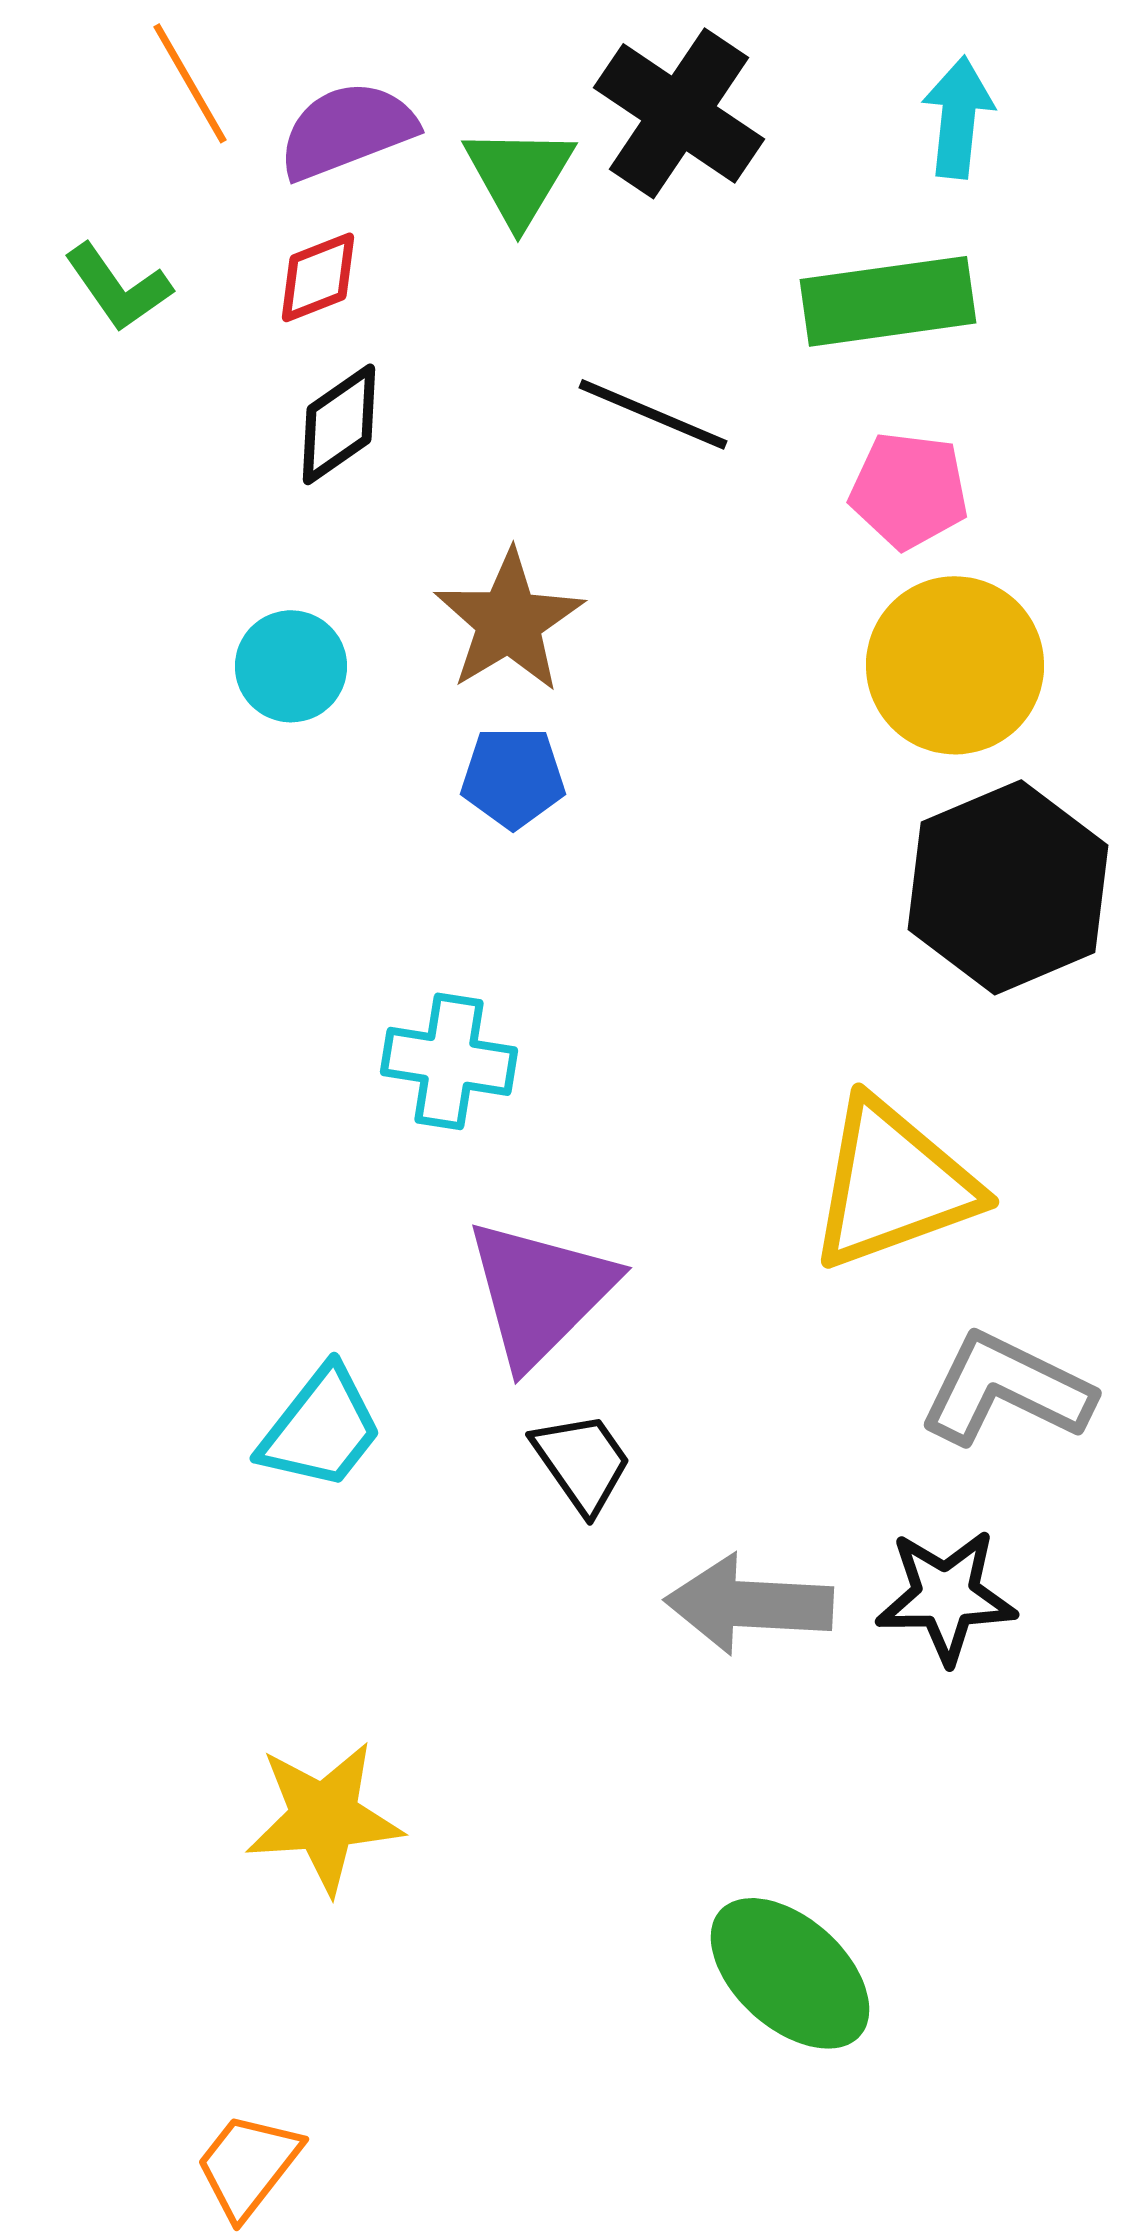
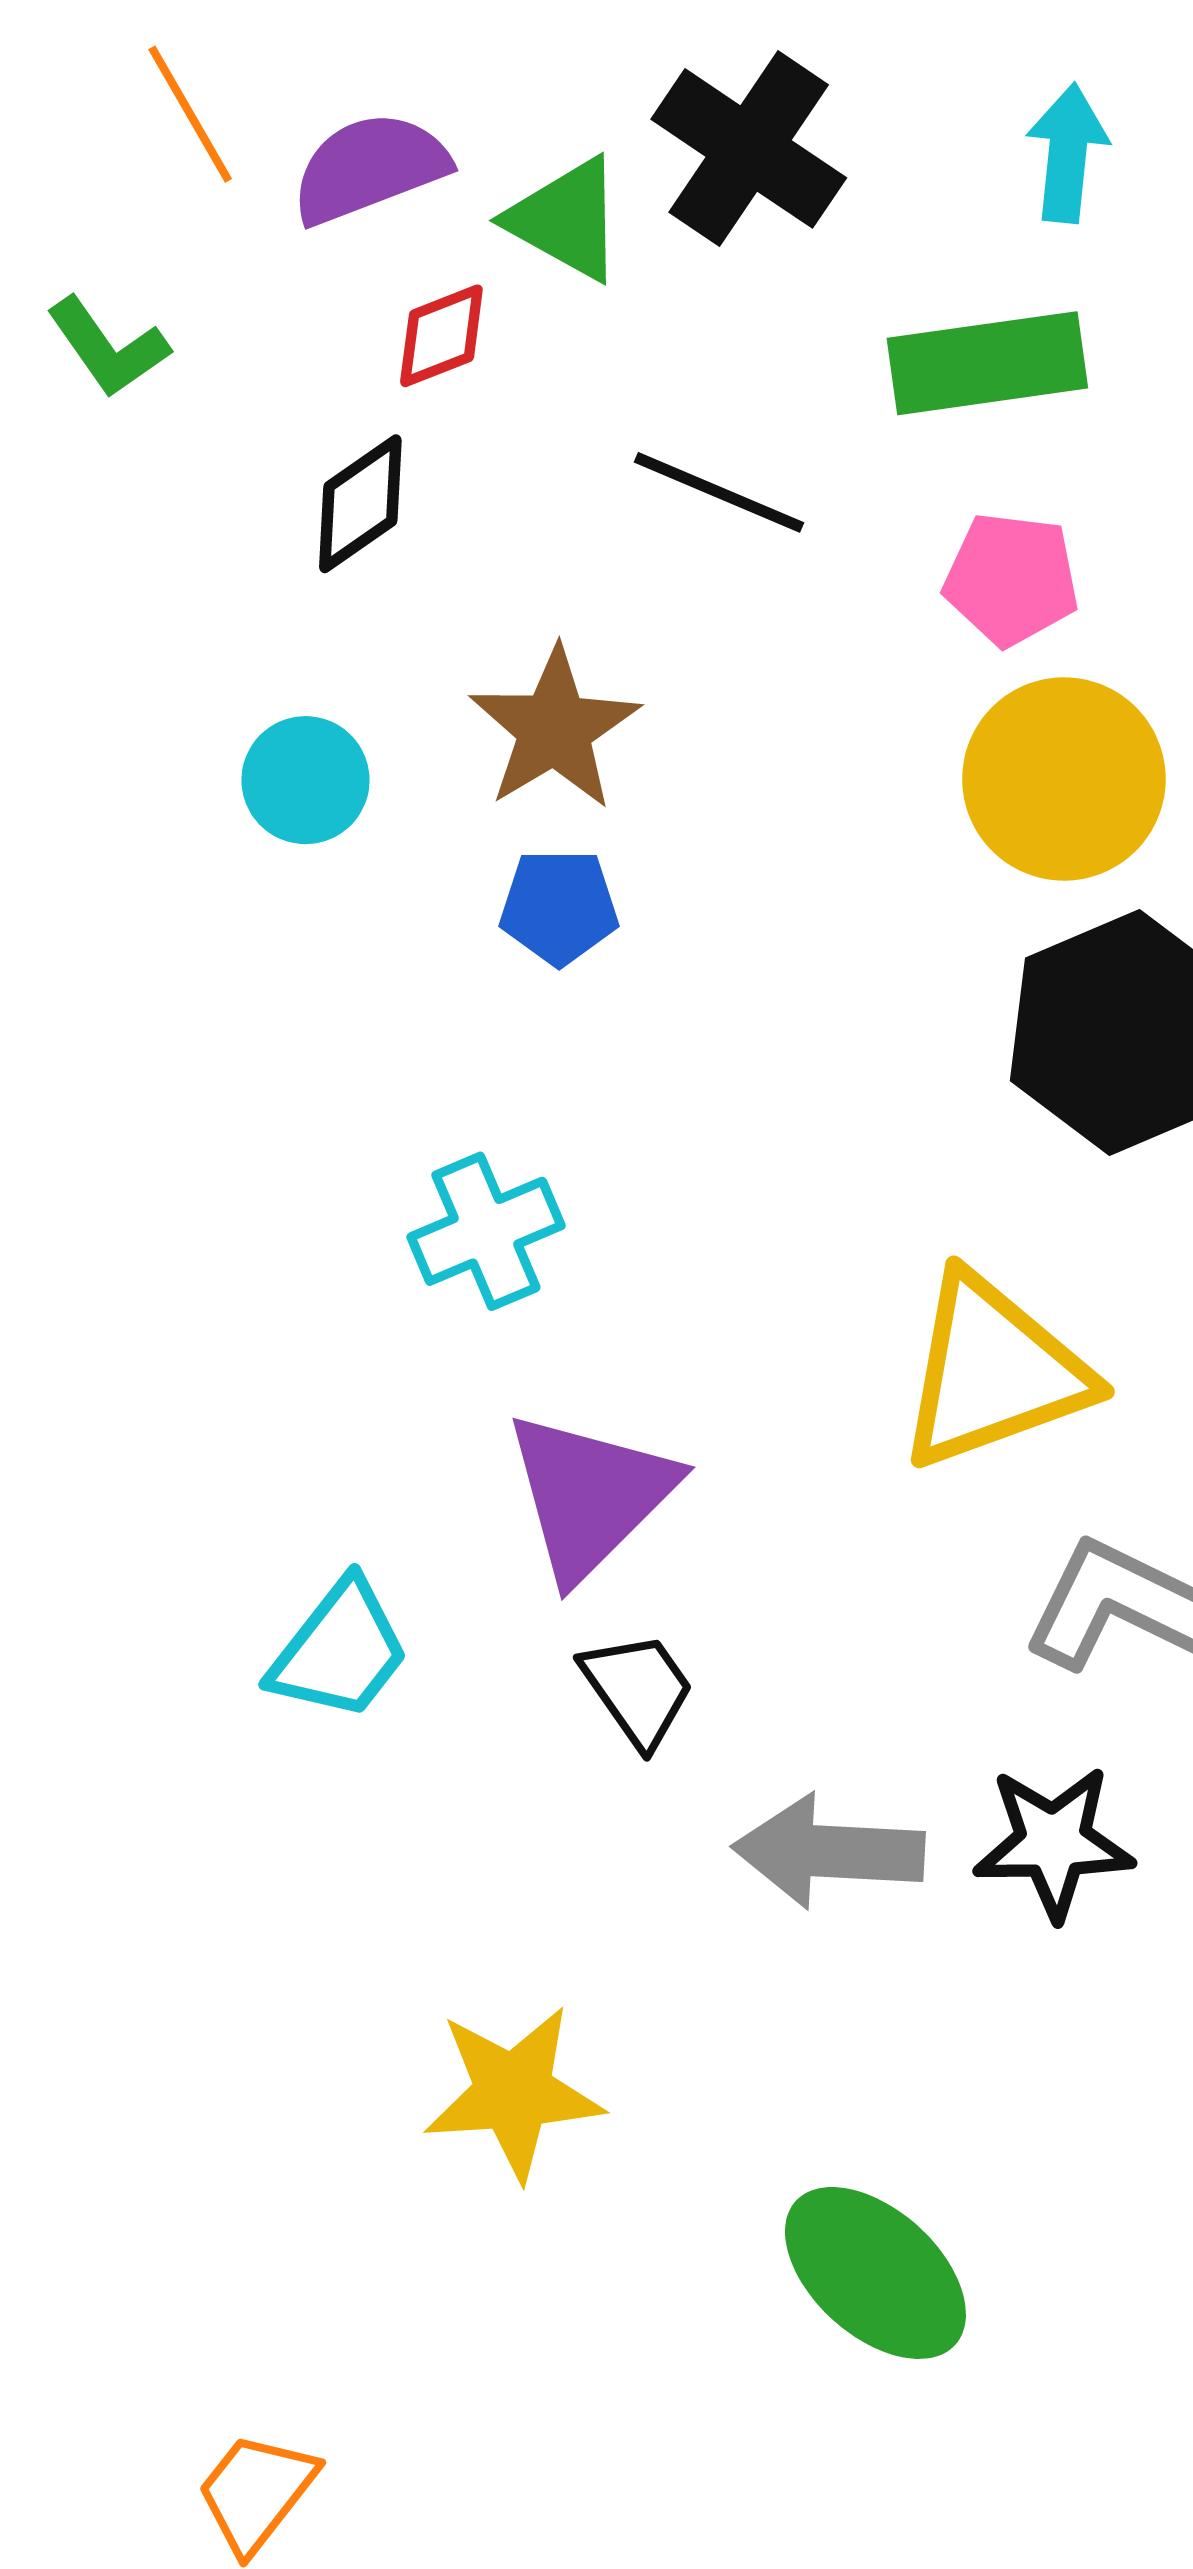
green triangle: (519, 175) -> (566, 219), turned -32
red diamond: (318, 277) -> (441, 336), moved
cyan cross: (449, 1061) -> (486, 1231), turned -32
yellow star: (324, 1817) -> (513, 2093), moved

